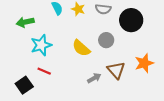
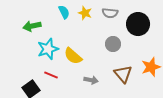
yellow semicircle: (81, 48) -> (73, 56), moved
gray arrow: (94, 78) -> (91, 80), moved, turned 40

